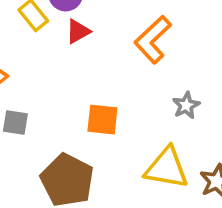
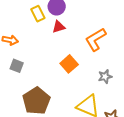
orange square: (102, 120) -> (69, 64), moved, turned 30

